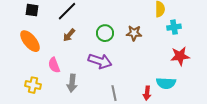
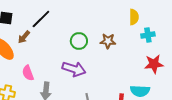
brown arrow: (69, 35) -> (24, 37), moved

